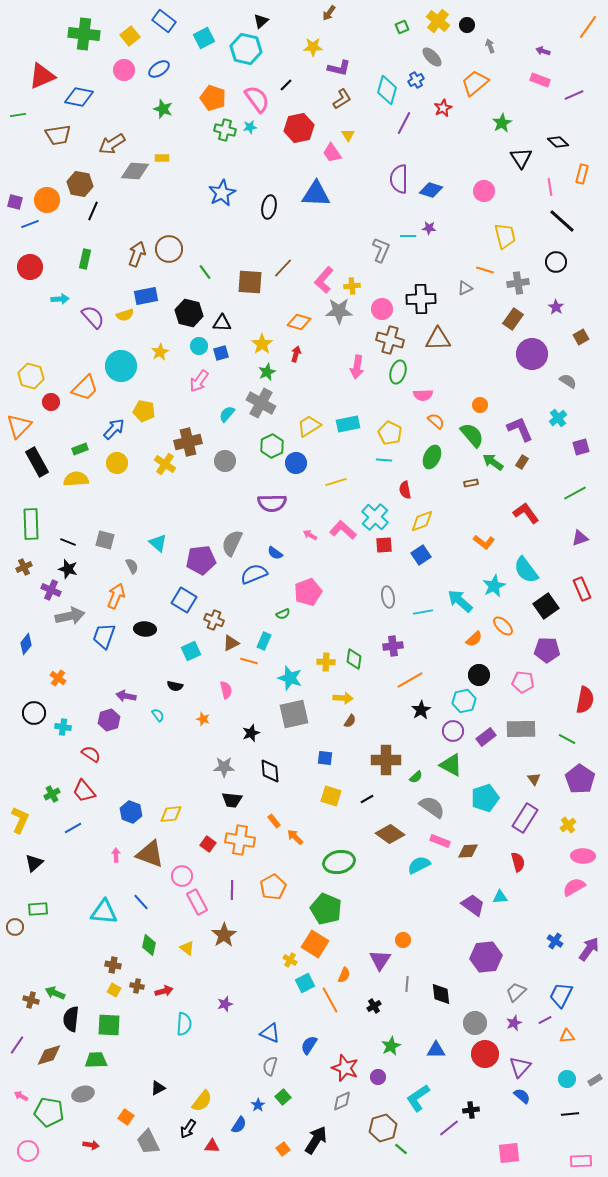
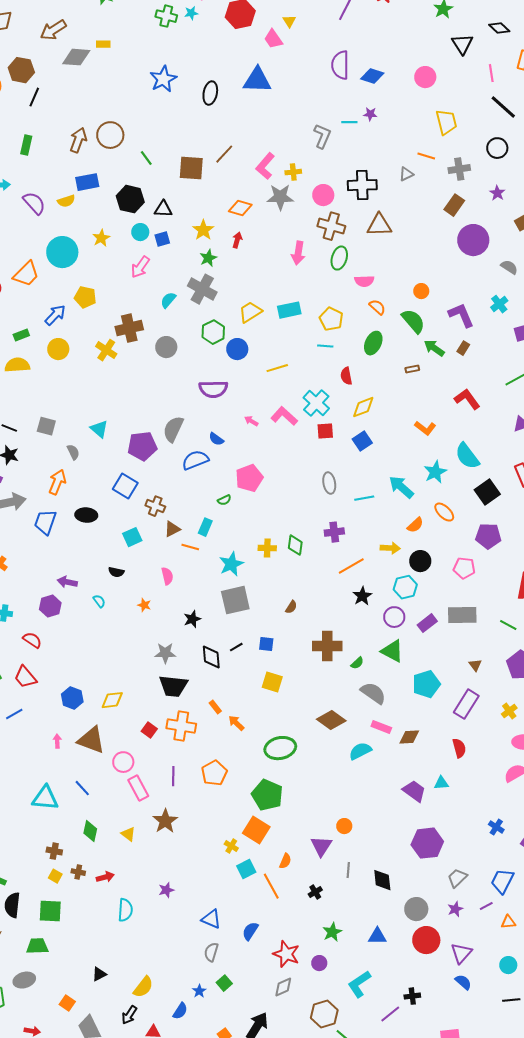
cyan star: (290, 678) -> (231, 564), turned 30
yellow arrow: (343, 698) -> (390, 548), moved
black line: (367, 799) -> (236, 647), moved
black trapezoid: (232, 800) -> (173, 686), size x1.4

